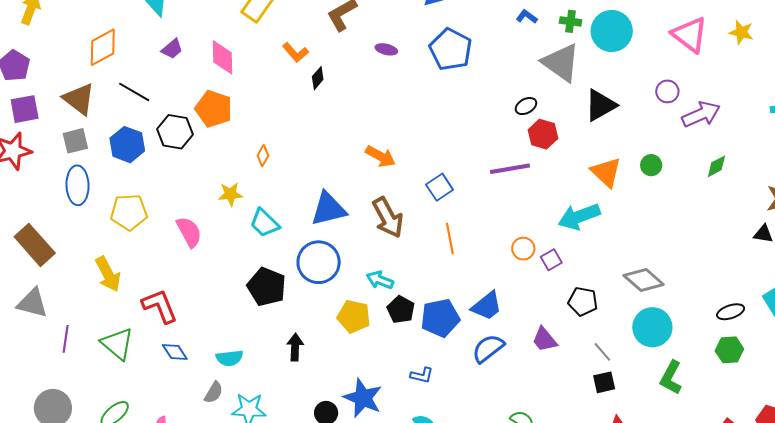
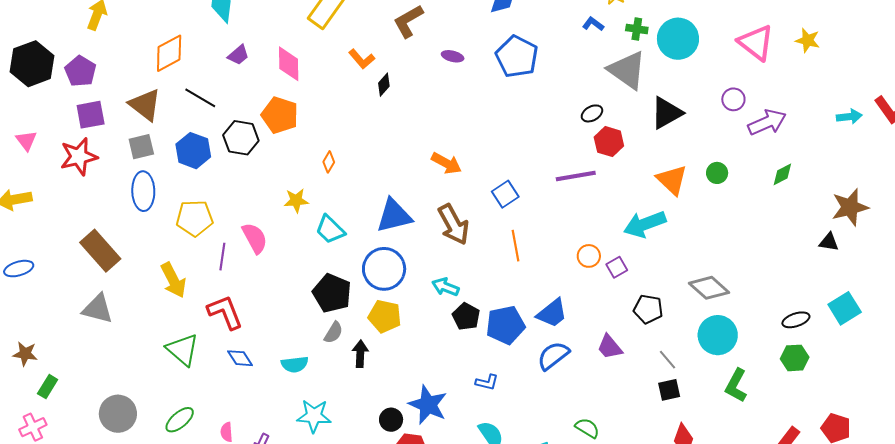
yellow pentagon: (354, 316) -> (385, 316), moved
purple line: (66, 339) -> (222, 257), moved
gray semicircle: (214, 393) -> (333, 333), moved

